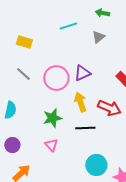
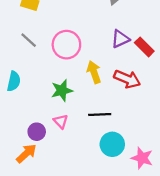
purple triangle: (82, 73) -> (120, 39), moved
black line: (85, 128) -> (100, 114), moved
purple circle: (12, 145) -> (37, 132), moved

